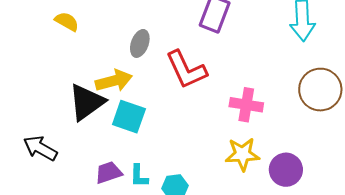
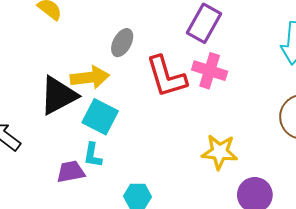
pink cross: (246, 105) -> (210, 71), moved
yellow star: (242, 154) -> (220, 152), moved
cyan L-shape: (139, 176) -> (93, 155), moved

